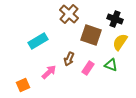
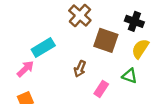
pink rectangle: (88, 68) -> (101, 89), moved
pink arrow: (49, 72) -> (25, 69), moved

